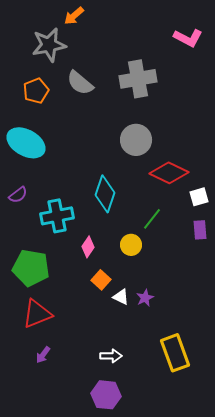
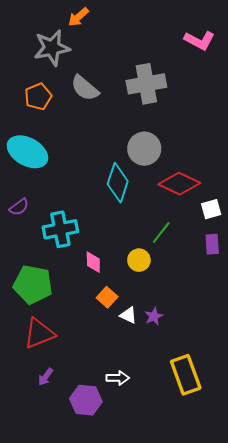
cyan diamond: (105, 194) -> (118, 183), moved
pink diamond: (88, 247) -> (93, 262), turned -35
purple hexagon: (106, 395) -> (86, 400), moved

